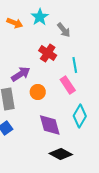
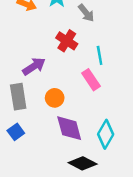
orange circle: (38, 92) -> (55, 98), moved
cyan diamond: (80, 116) -> (106, 134), moved

